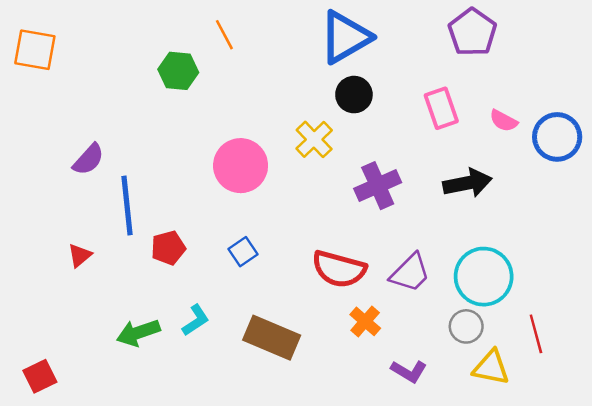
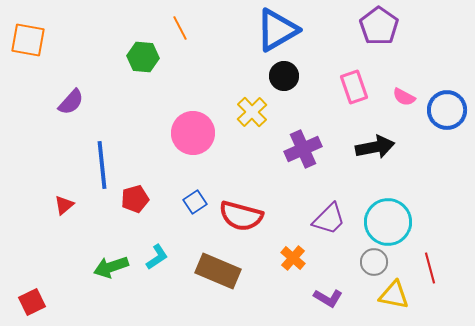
purple semicircle: (88, 159) -> (71, 102), moved
red semicircle: (339, 269) -> (241, 216), moved

